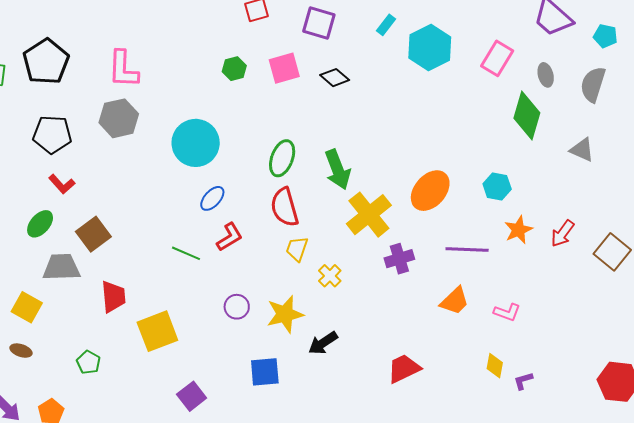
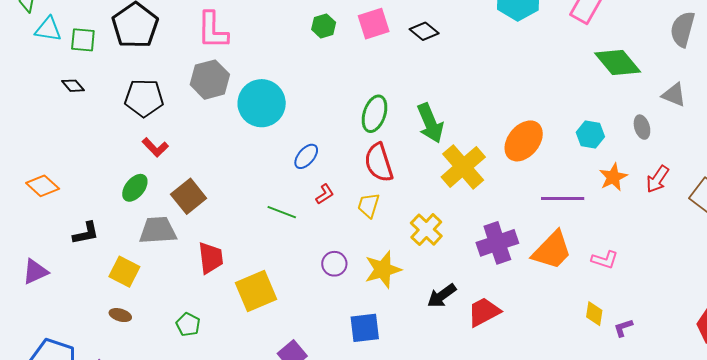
gray ellipse: (546, 75) -> (642, 127), moved
green diamond: (527, 116) -> (618, 63), turned -54
cyan circle: (196, 143) -> (262, 103), moved
red L-shape: (230, 237) -> (325, 194), size x0.7
yellow trapezoid: (297, 249) -> (369, 205), moved
purple cross: (399, 259) -> (497, 243), moved, size x1.4
yellow cross: (330, 276) -> (426, 230), size x1.4
orange trapezoid: (455, 301) -> (552, 250), size x1.4
black arrow: (323, 343) -> (442, 296), moved
red trapezoid: (404, 369) -> (484, 312), moved

